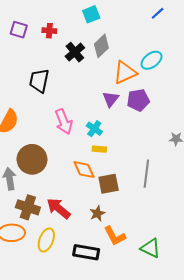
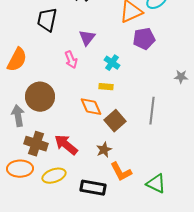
purple triangle: (111, 99) -> (87, 38), moved
pink arrow: (64, 122) -> (71, 60), size x0.7
cyan cross: (94, 129) -> (112, 63), moved
brown square: (109, 184) -> (115, 121), turned -30
yellow ellipse: (46, 240) -> (54, 176), turned 50

